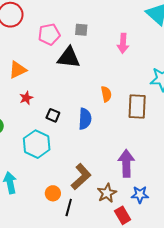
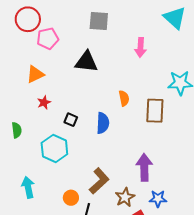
gray square: (81, 30) -> (99, 21), moved, size x1.5
pink pentagon: (49, 34) -> (48, 38), moved

